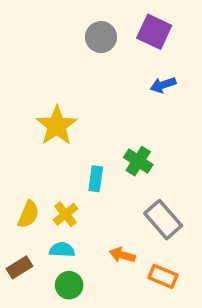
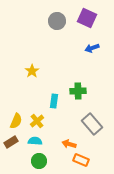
yellow star: (57, 126) -> (32, 71), size x0.6
green cross: (138, 161) -> (78, 91), turned -35
brown rectangle: (19, 267) -> (11, 142), moved
orange rectangle: (163, 276) -> (81, 160), moved

